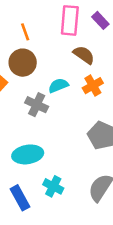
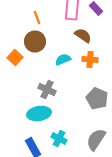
orange cross: (93, 86) -> (90, 60), turned 35
gray cross: (37, 105) -> (47, 90), moved

